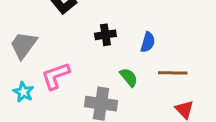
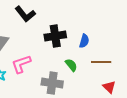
black cross: (105, 35) -> (55, 36), size x1.5

